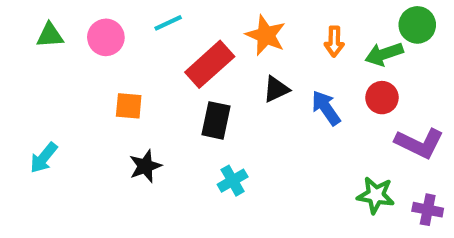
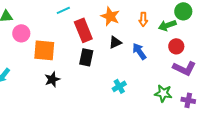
pink circle: (106, 37) -> (21, 33), moved
red rectangle: (210, 64) -> (83, 30), turned -70
red circle: (382, 98) -> (176, 46), moved
orange square: (129, 106) -> (44, 50), size x1.6
cyan cross: (233, 181) -> (119, 86), moved

